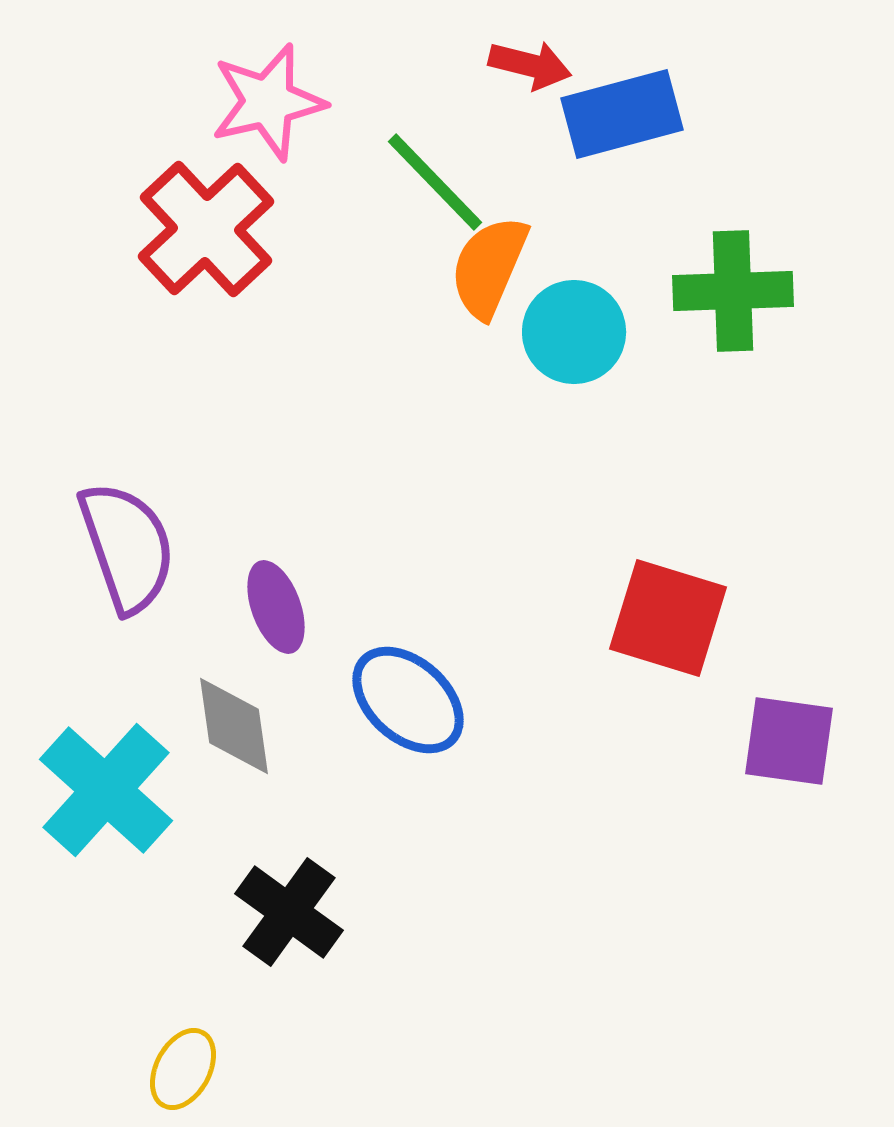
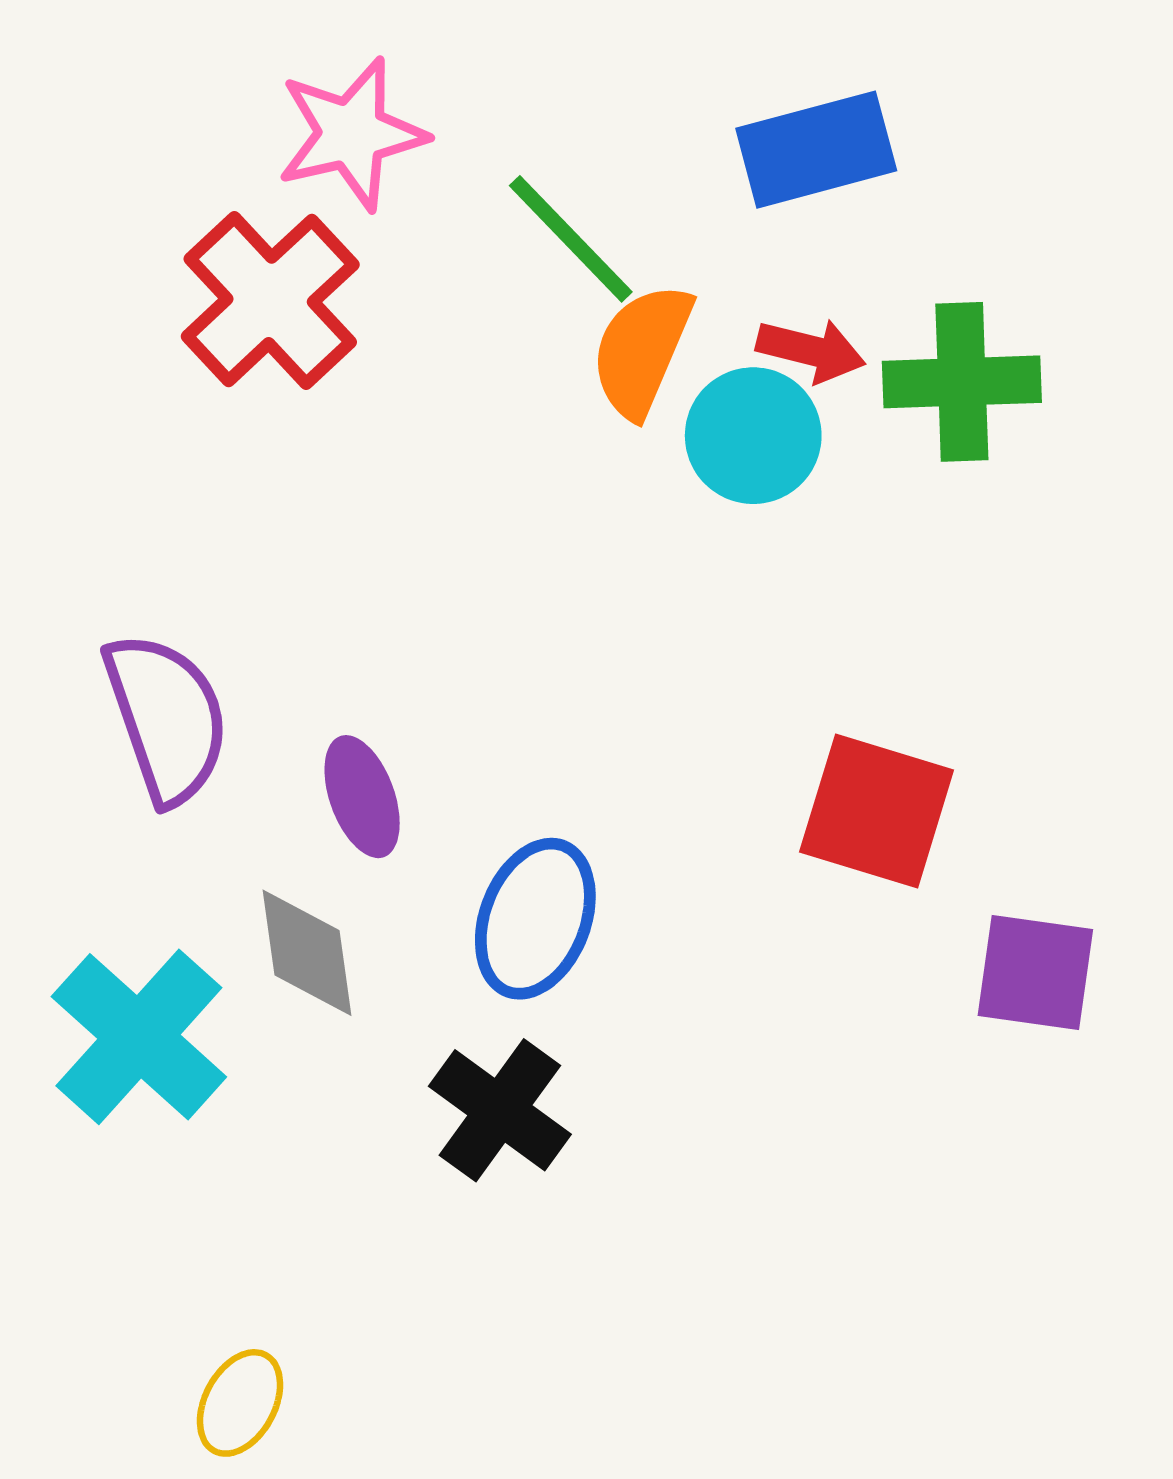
red arrow: (530, 65) -> (811, 350), moved
blue ellipse: (408, 700) -> (535, 919), turned 69
black cross: (289, 912) -> (500, 1110), moved

